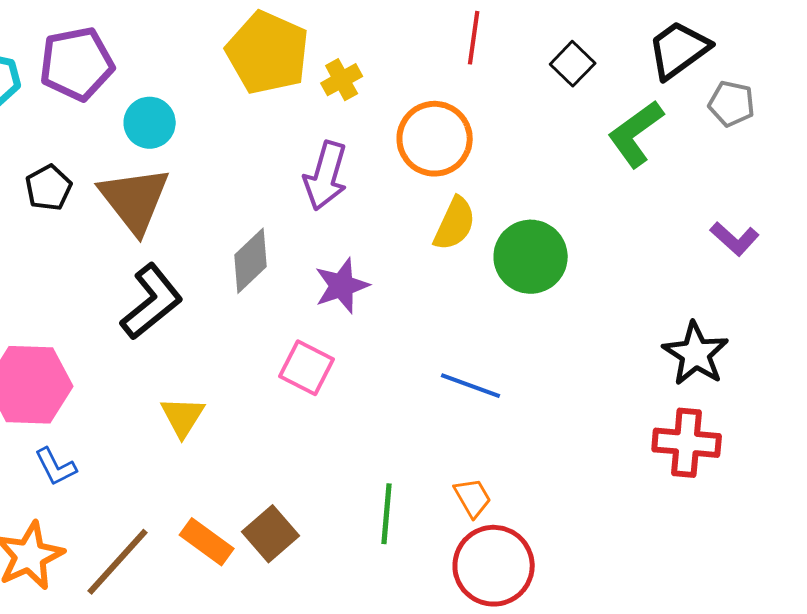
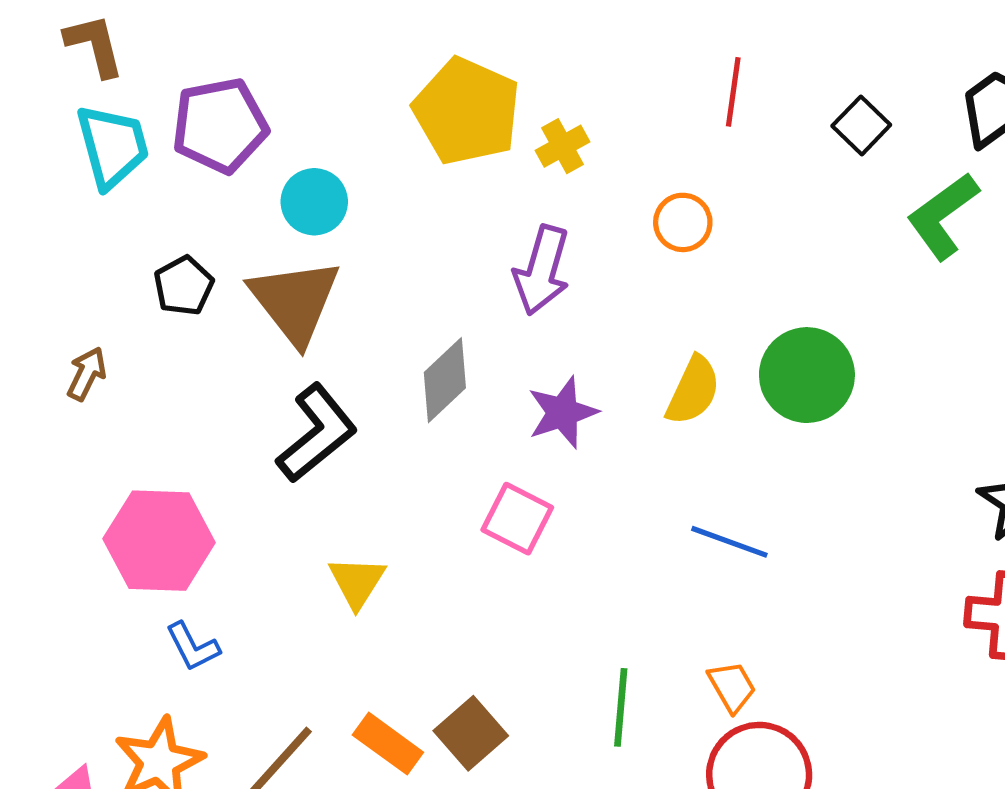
orange circle: (435, 139) -> (683, 222), size x0.6
yellow semicircle: (455, 224) -> (693, 391), moved

